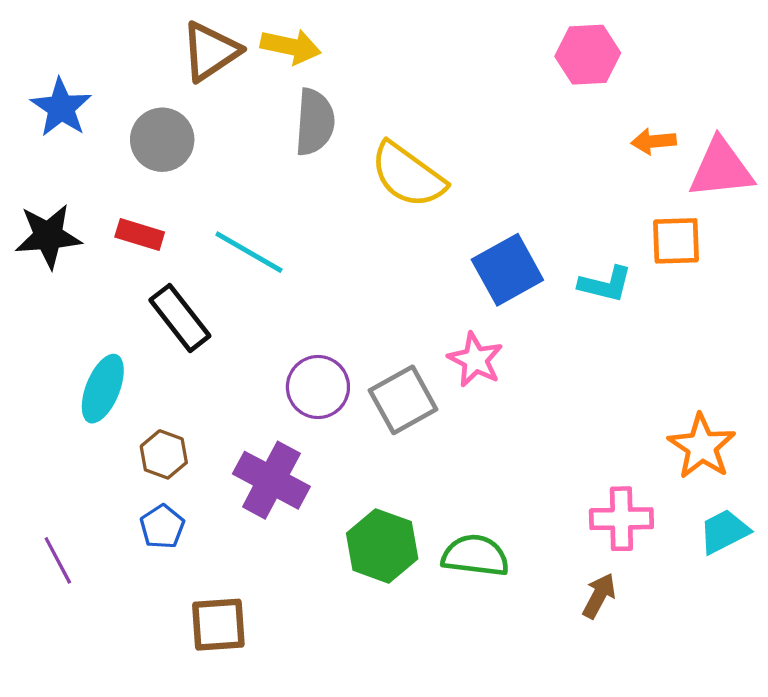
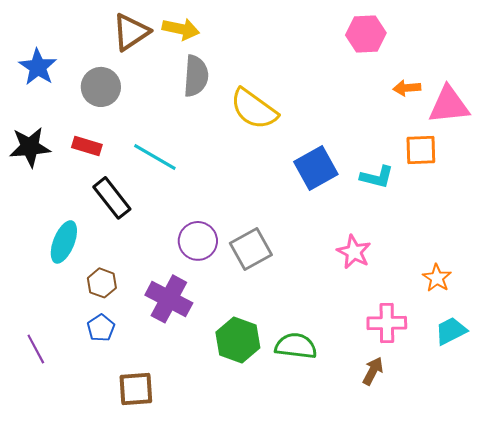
pink star: (475, 360) -> (354, 252), moved
orange star: (702, 446) -> (437, 278), size x0.7

